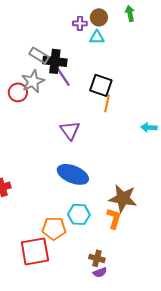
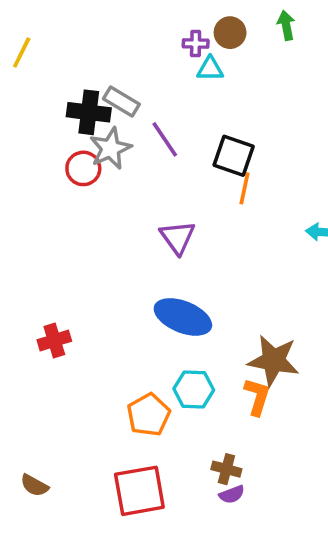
cyan triangle: (97, 37) -> (210, 69), moved
black cross: (55, 61) -> (89, 112), moved
orange pentagon: (54, 228) -> (149, 415), turned -30
red square: (35, 251) -> (139, 491), moved

